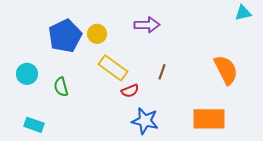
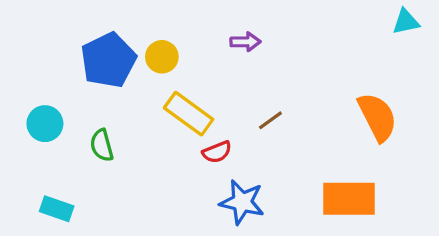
purple arrow: (147, 25) -> (245, 42), size x0.7
brown line: (162, 72) -> (270, 120), turned 35

